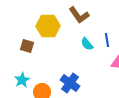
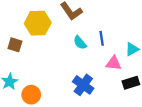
blue cross: (70, 83) -> (83, 85), moved

